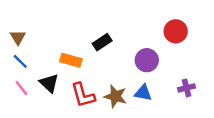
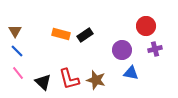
orange rectangle: (71, 60) -> (61, 34), moved
black triangle: (49, 83) -> (43, 82), moved
purple cross: (187, 88) -> (155, 49), moved
blue triangle: (143, 93) -> (131, 73), moved

